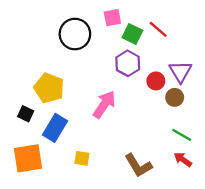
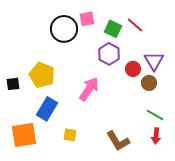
pink square: (112, 18) -> (87, 19), moved
black square: (26, 114) -> (13, 84), moved, turned -32
red arrow: (183, 160) -> (156, 136), turned -119

